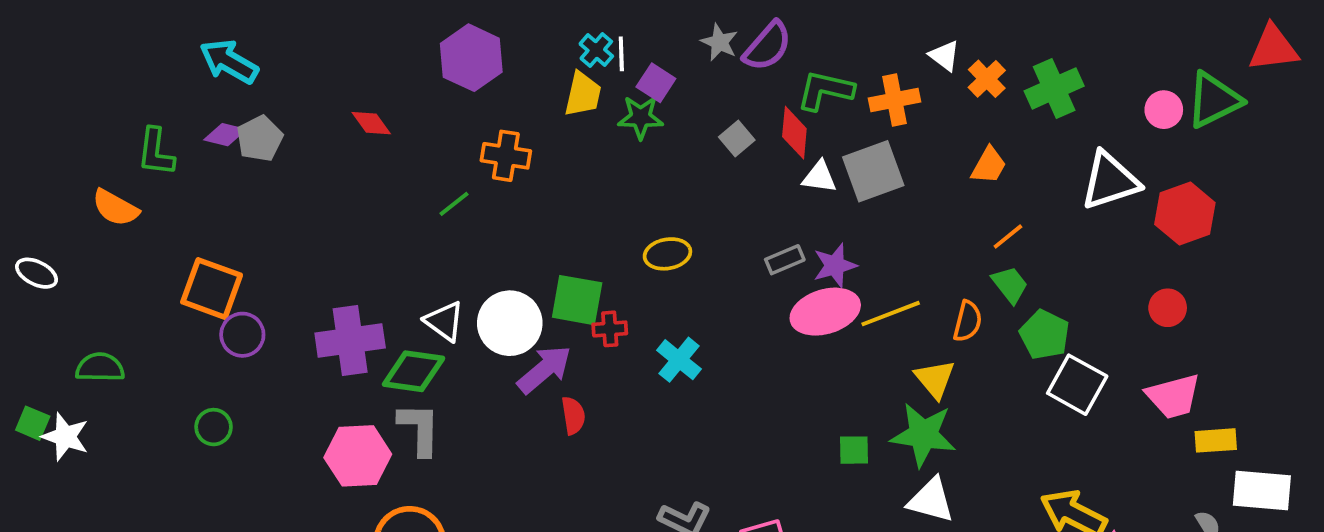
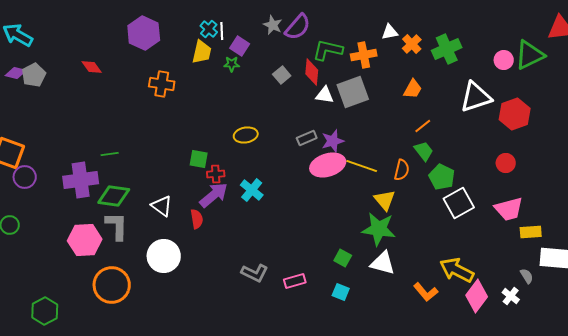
white triangle: (944, 56) -> (390, 32), turned -48
green star: (641, 117) -> (232, 64), size x0.7
green line: (454, 204) -> (110, 154), moved, turned 30
green square: (577, 300) -> (199, 159), size x0.7
yellow line: (891, 314) -> (362, 166), turned 40
white triangle: (444, 321) -> (162, 206), moved
white circle: (510, 323) -> (164, 256), moved
purple arrow: (544, 369) -> (214, 195), moved
white square: (1077, 385) -> (459, 203), turned 32
green square: (854, 450) -> (343, 258), moved, turned 30

